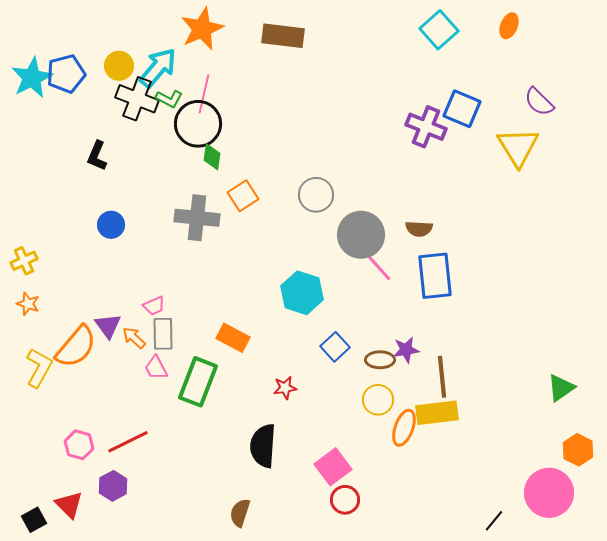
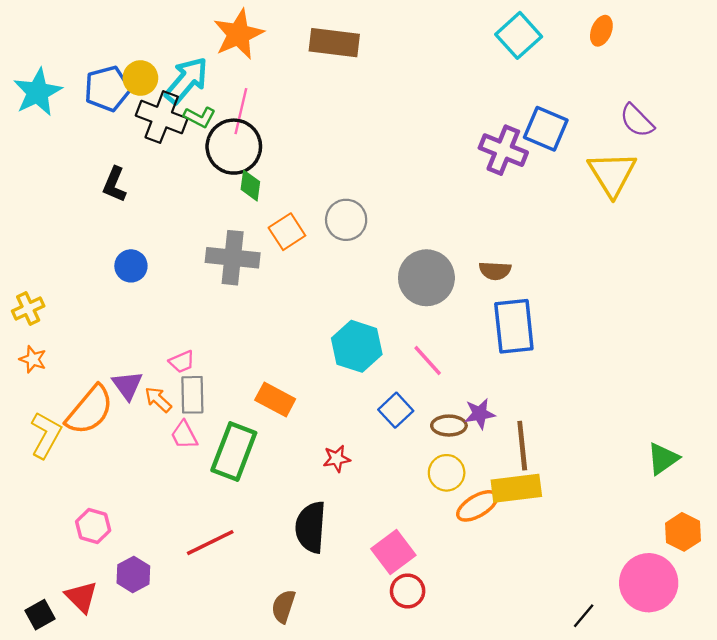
blue pentagon: (66, 74) -> (107, 89), moved
gray circle: (316, 195) -> (346, 220), moved
pink line: (379, 268) -> (428, 361), moved
orange ellipse: (404, 428) -> (477, 506), turned 39
red line: (128, 442) -> (210, 543), moved

